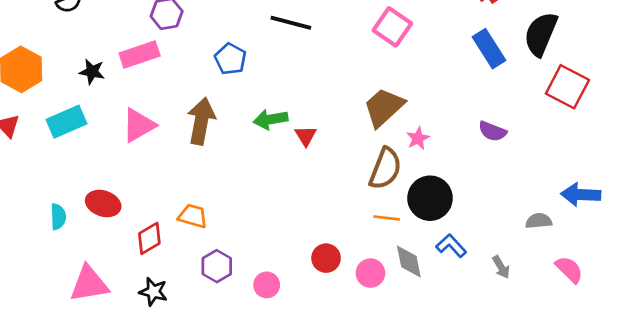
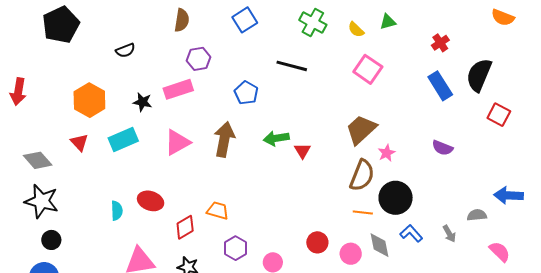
red square: (567, 87) -> (499, 115), size x0.7
gray arrow: (501, 267) -> (449, 234), moved

